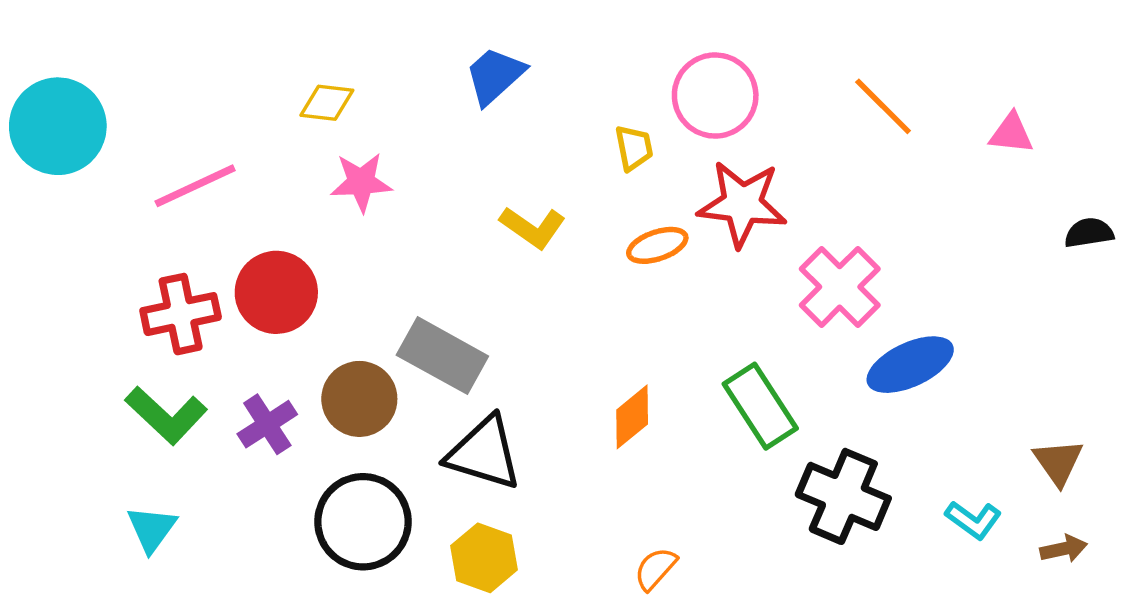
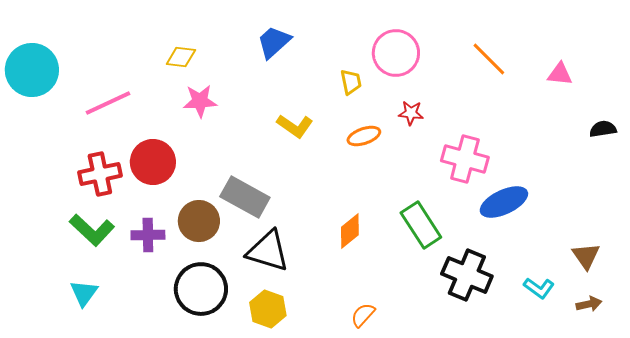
red star: (742, 204) -> (411, 113), size x0.5
pink cross: (840, 287) -> (465, 159), turned -30
purple cross: (267, 424) -> (148, 235), turned 32

